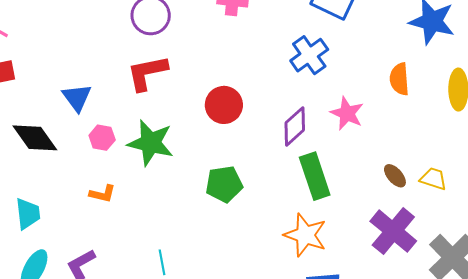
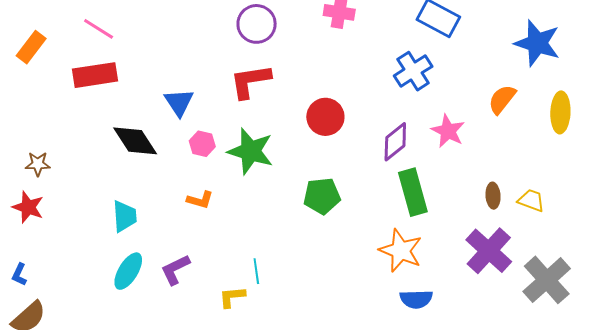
orange semicircle: (399, 79) -> (502, 99), turned 40
brown ellipse: (395, 176) -> (493, 196), turned 35

